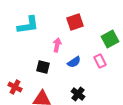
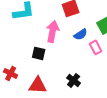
pink arrow: (57, 45) -> (53, 31), size x1.5
blue semicircle: (74, 62) -> (81, 34), moved

